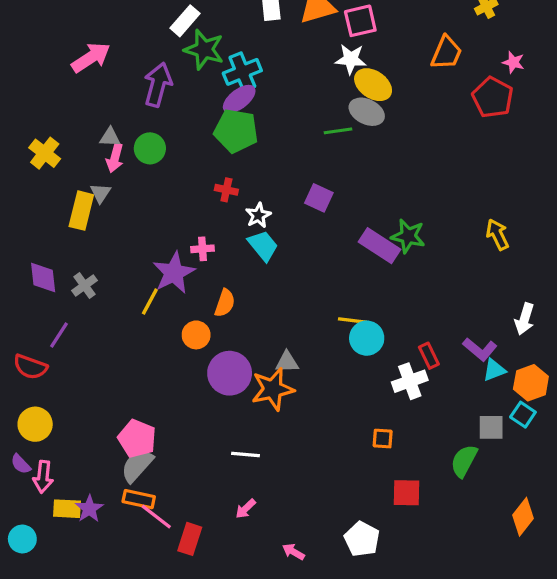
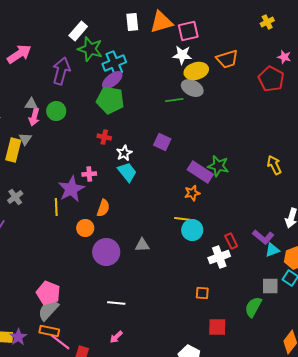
orange trapezoid: (446, 53) -> (227, 59), moved, turned 50
yellow ellipse: (373, 85) -> (196, 71), turned -50
yellow line: (150, 301) -> (56, 207), turned -30
orange star: (273, 389) -> (192, 193), moved, size x0.6

